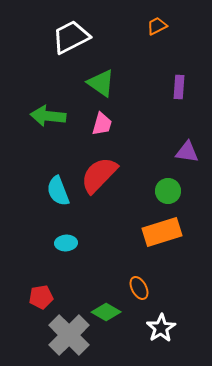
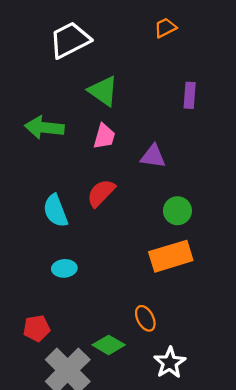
purple triangle: (187, 152) -> (153, 156), moved
red semicircle: (99, 175) -> (101, 193), size x0.7

